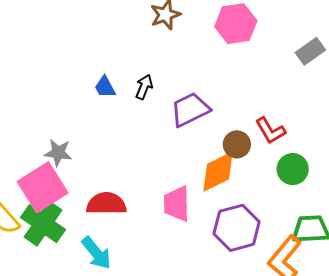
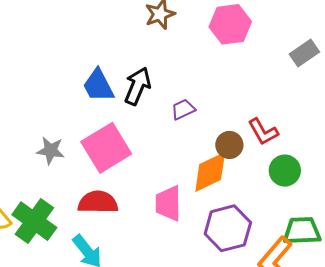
blue trapezoid: (105, 87) -> (98, 86), size x1.5
black arrow: (144, 87) -> (138, 86), size x1.5
purple trapezoid: (190, 110) -> (183, 109), size x0.6
pink square: (43, 187) -> (106, 148), moved

